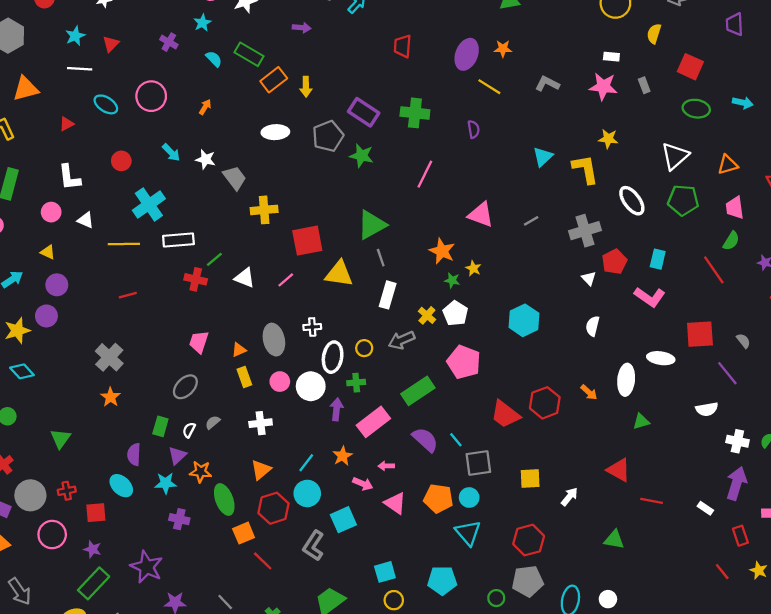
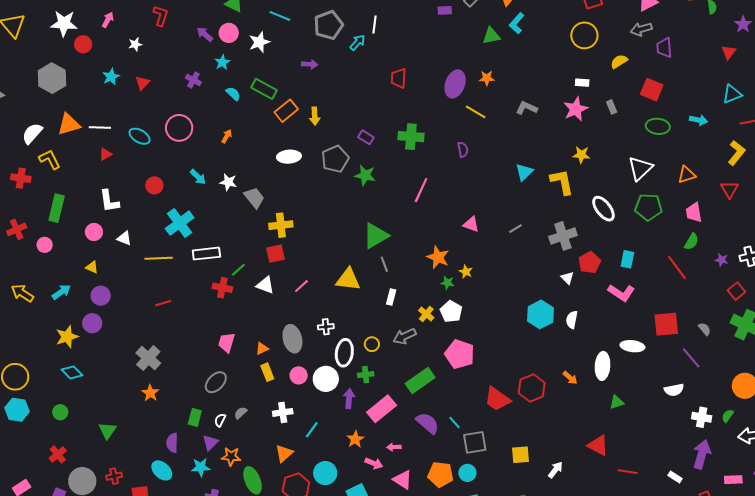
purple trapezoid: (735, 24) -> (664, 48), moved
yellow semicircle: (654, 34) -> (619, 61), turned 42
white line: (80, 69) -> (100, 127), moved
pink star: (603, 86) -> (576, 109), turned -30
purple rectangle: (364, 112) -> (366, 137), size x0.6
pink triangle: (481, 215) -> (471, 224), size x0.7
red square: (307, 241) -> (276, 254), moved, size x0.7
white rectangle: (388, 295) -> (391, 297), size x0.7
cyan hexagon: (524, 320) -> (540, 314), moved
cyan line: (306, 463) -> (312, 430), moved

